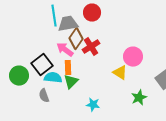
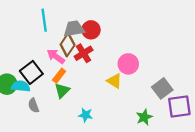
red circle: (92, 13) -> (91, 30), moved
gray trapezoid: (68, 24) -> (74, 29), moved
orange rectangle: (68, 68) -> (59, 76), turned 40
cyan semicircle: (53, 78) -> (21, 86), moved
green star: (139, 98) -> (144, 117), moved

